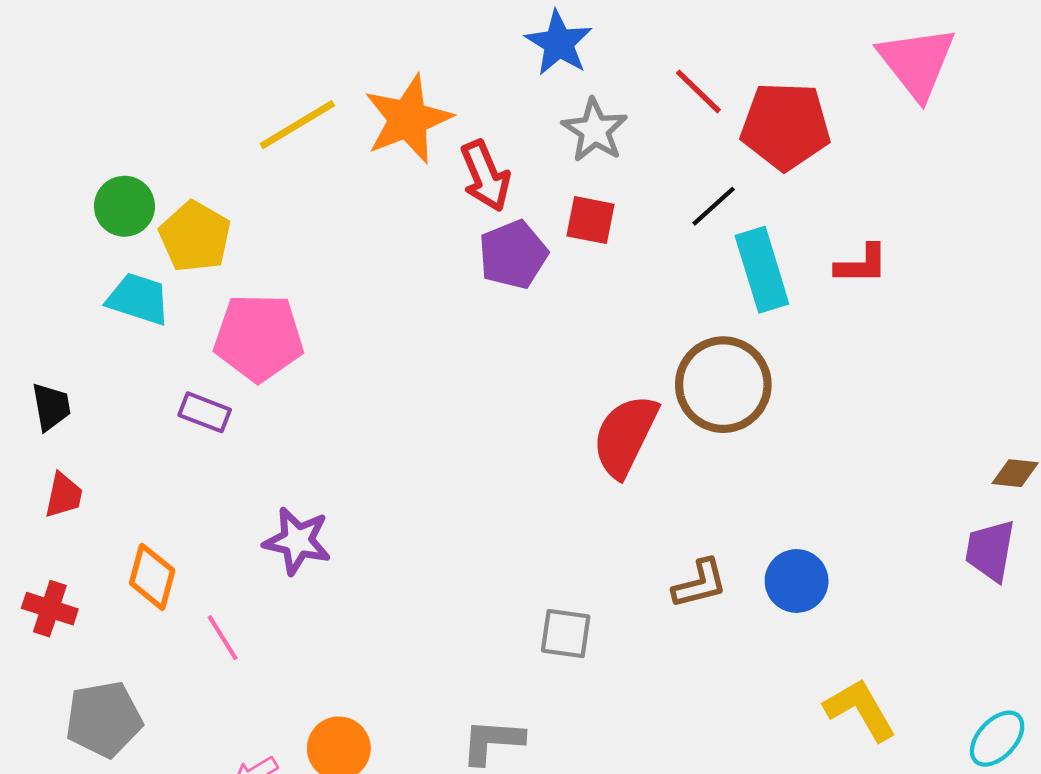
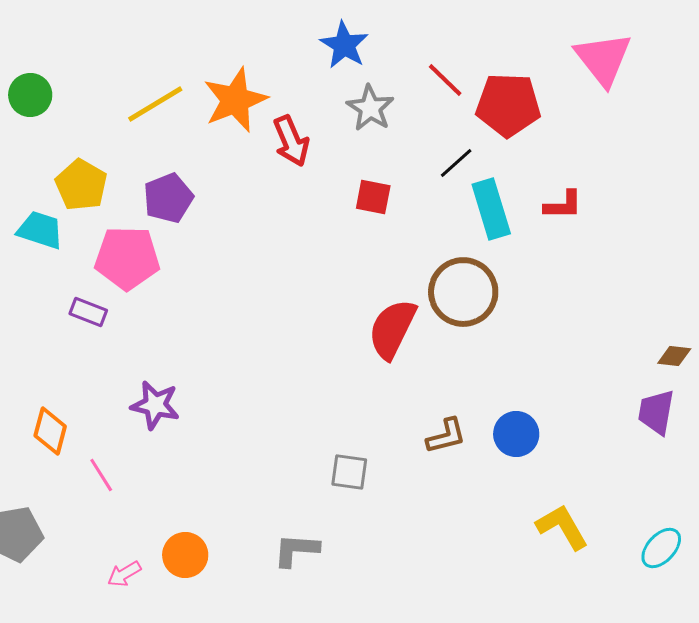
green circle: (124, 206) -> (30, 95), moved
red square: (591, 220) -> (373, 197), moved
purple pentagon: (513, 255) -> (168, 198), moved

